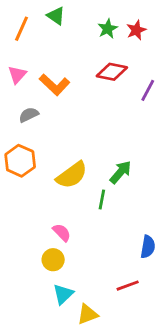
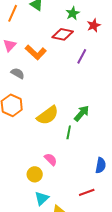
red star: (136, 30) -> (94, 25), moved
red diamond: (112, 72) -> (63, 34), moved
purple line: (148, 90) -> (82, 56), moved
gray semicircle: (29, 115) -> (18, 73), turned 56
pink semicircle: (62, 232) -> (51, 159), moved

